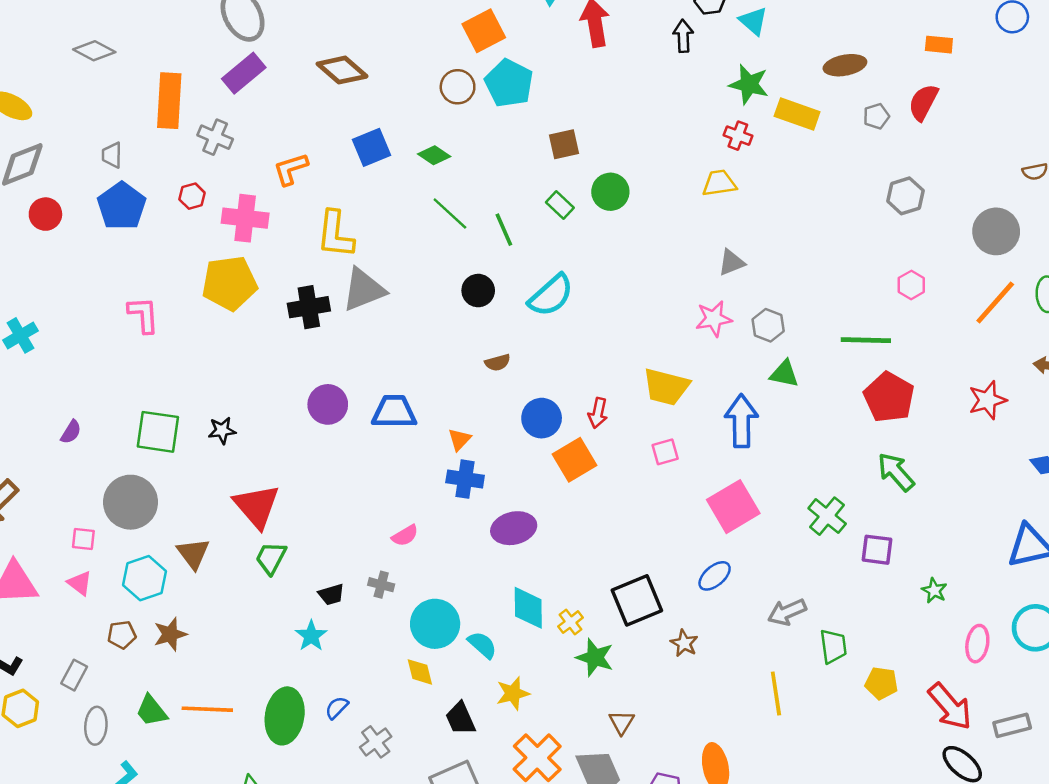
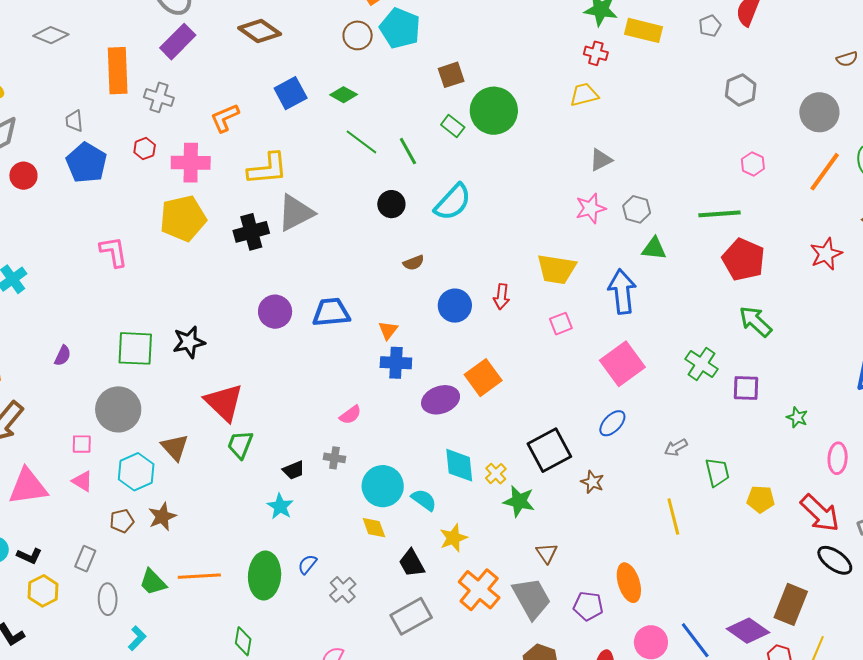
green circle: (610, 192) -> (494, 111), size x1.5
yellow L-shape: (335, 234) -> (267, 169), turned -96
black star: (222, 430) -> (189, 342), size x1.4
orange square: (574, 460) -> (483, 378), moved
gray arrow: (787, 612) -> (676, 447), size x0.7

